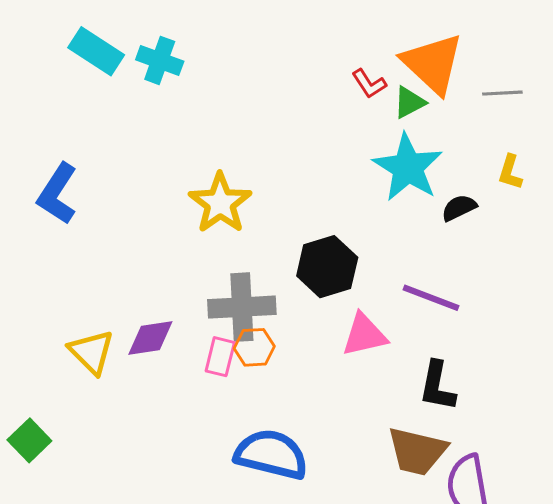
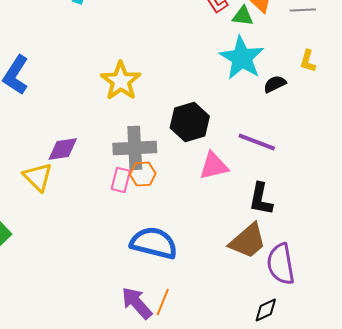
green triangle: (409, 102) -> (243, 16), turned 35
purple diamond: (150, 338) -> (63, 149), moved
brown trapezoid: (417, 451) -> (248, 241), turned -54

